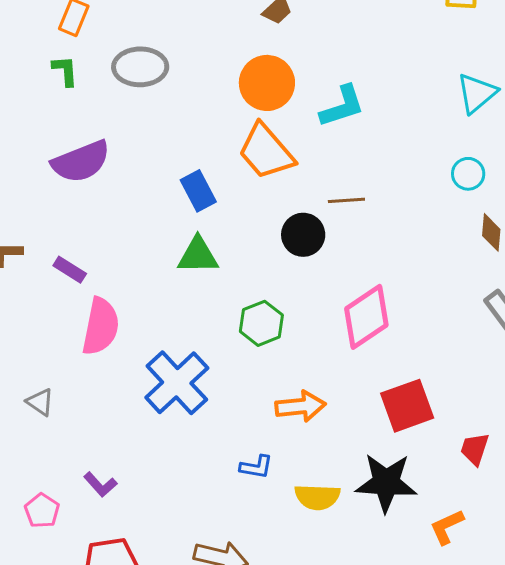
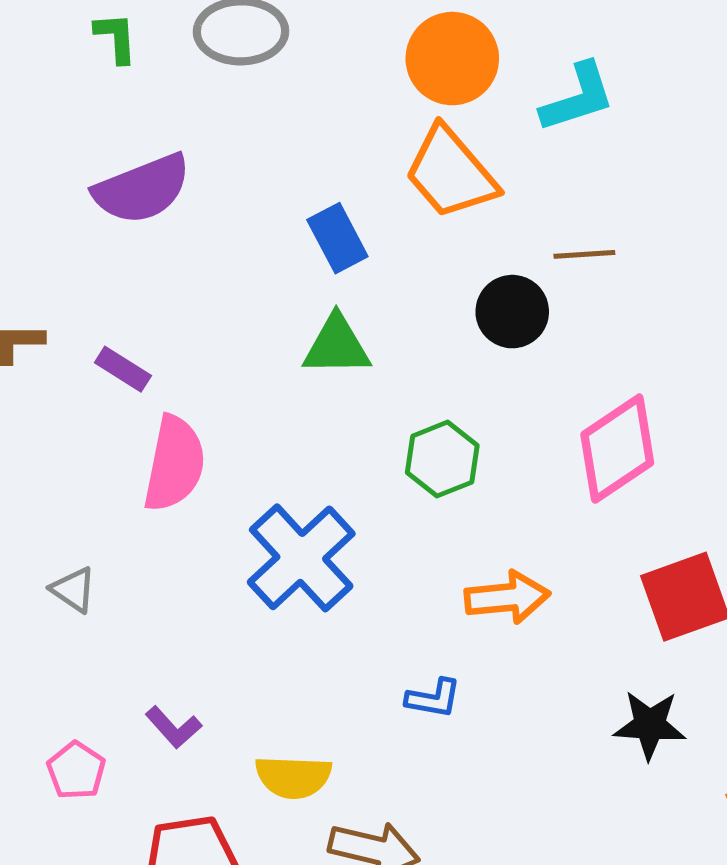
black star: (386, 483) -> (650, 725), size x0.7
yellow semicircle: (317, 497) -> (293, 777), moved

